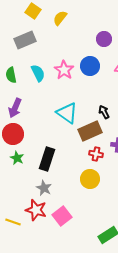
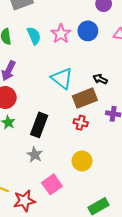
black arrow: (104, 112) -> (100, 79), turned -40
red cross: (96, 154) -> (81, 123), moved
yellow circle: (90, 179) -> (82, 161), moved
red star: (36, 210) -> (24, 201), moved, turned -30

